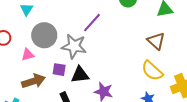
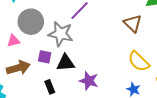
brown triangle: (156, 41) -> (133, 23), moved

